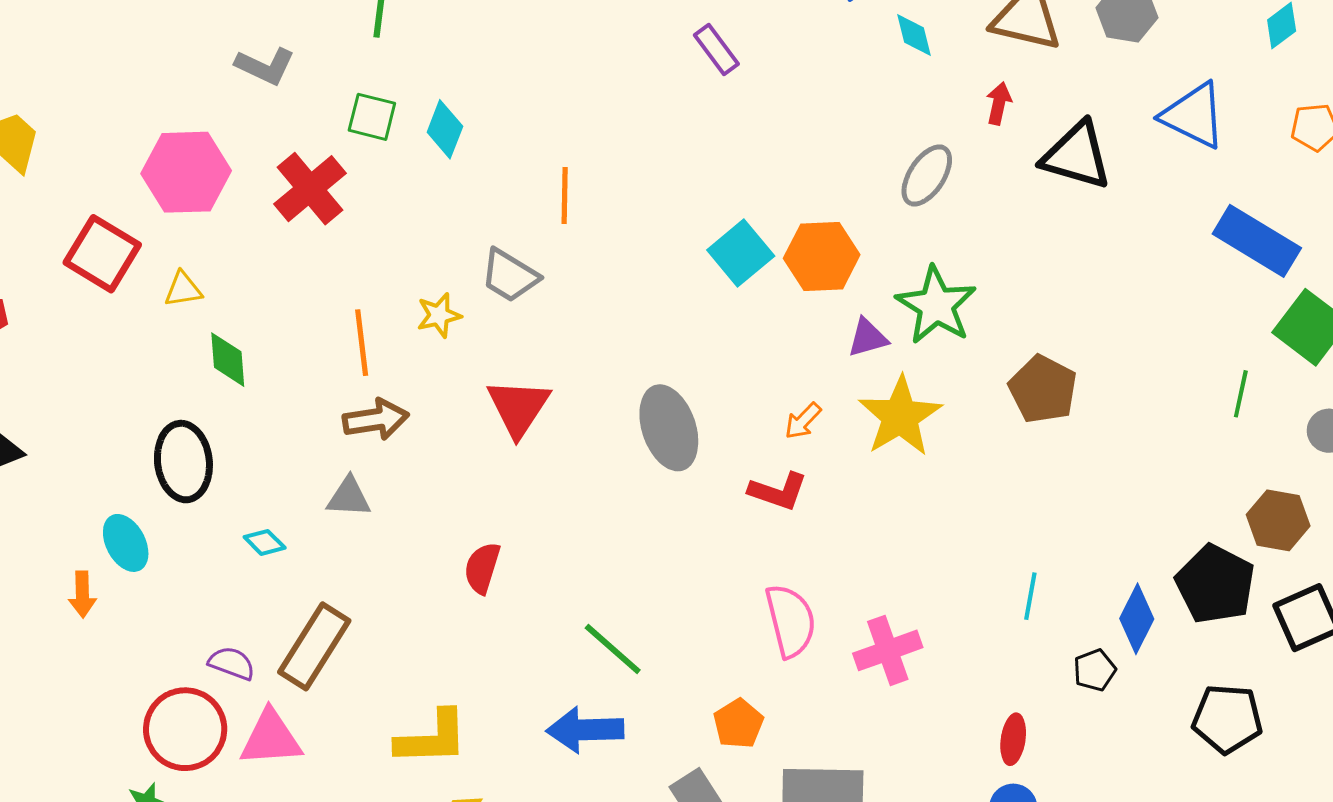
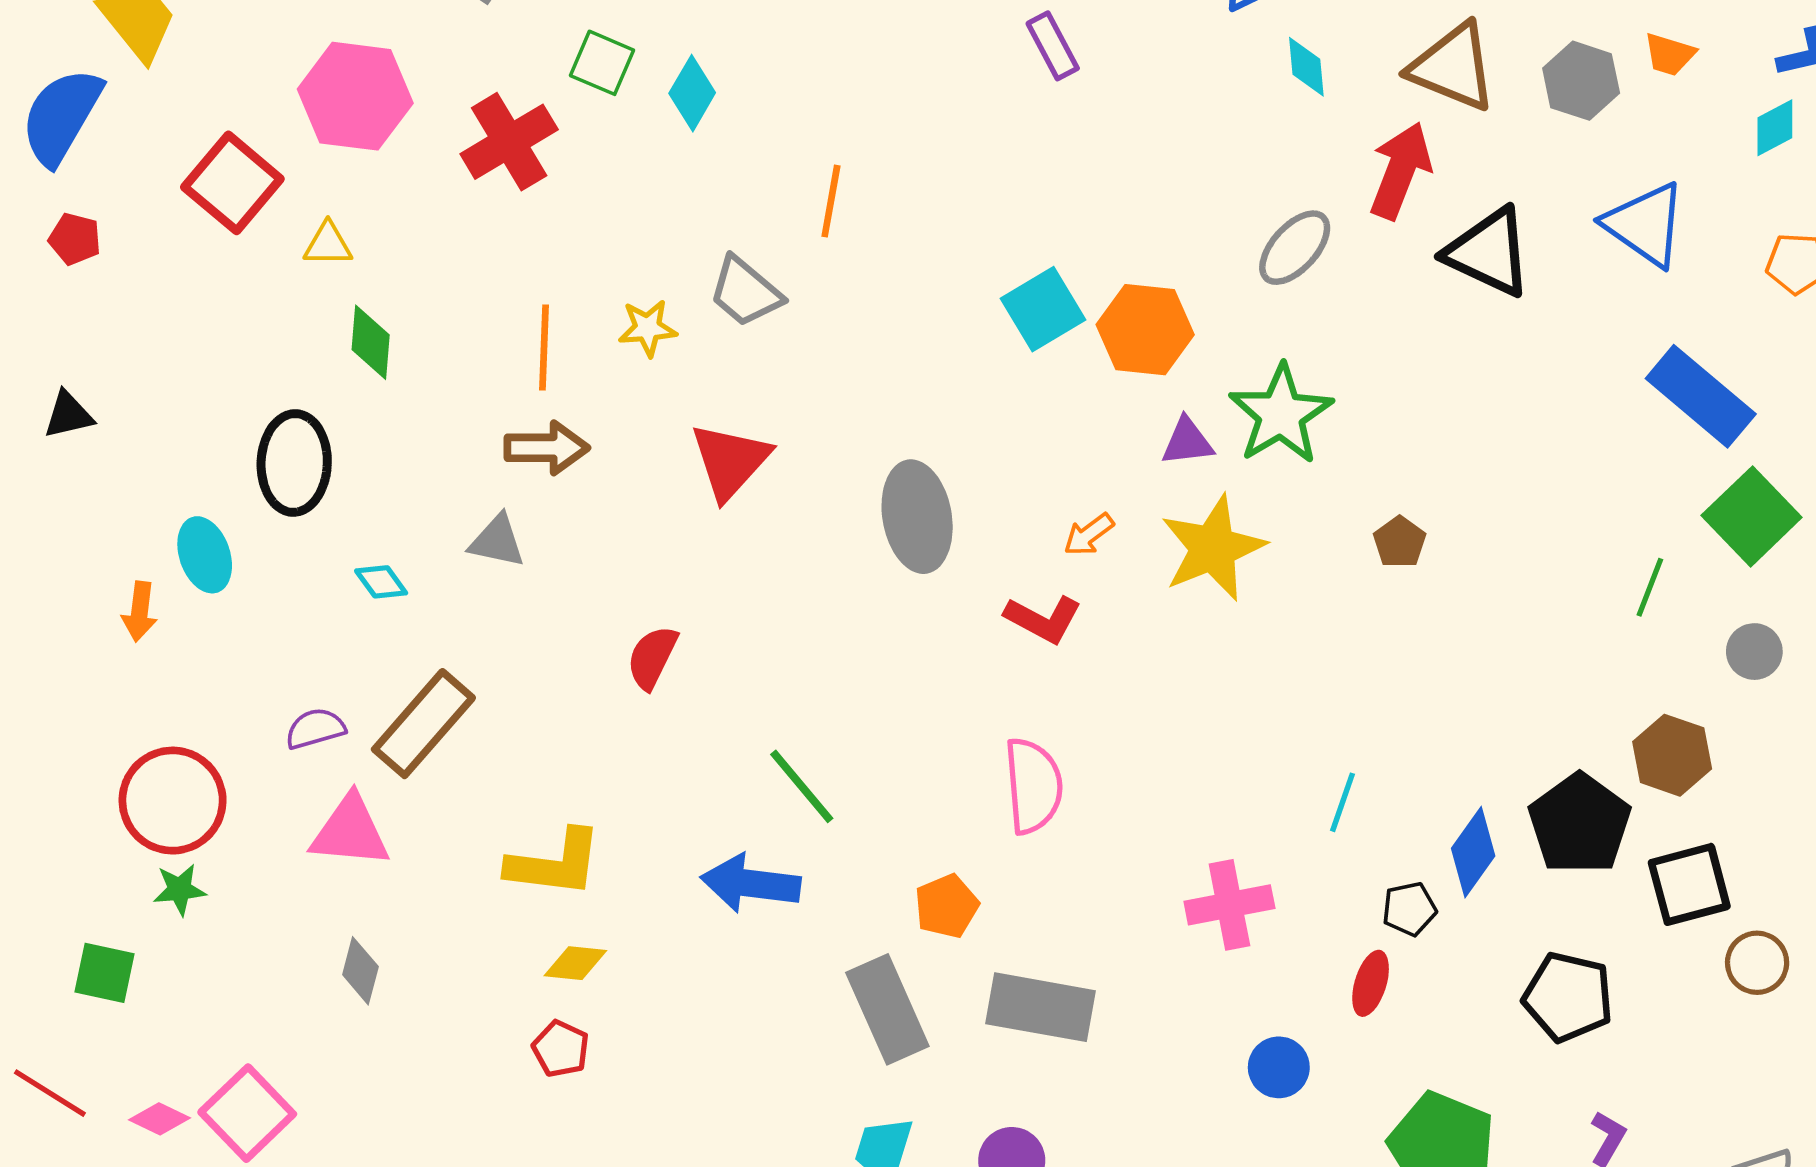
red arrow: (999, 103) -> (1400, 171), size x1.8
brown pentagon: (1043, 389) -> (1400, 542), size x0.6
pink cross: (888, 650) -> (1229, 905), moved
purple semicircle: (232, 663) -> (315, 729), turned -45
red circle: (185, 729) -> (173, 801), moved
red ellipse: (1013, 739) -> (1371, 983), moved

